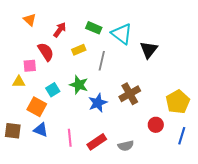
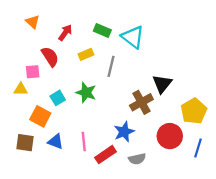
black triangle: (149, 50) -> (162, 84), moved
blue star: (98, 103) -> (124, 132), moved
red circle: (156, 125) -> (170, 136), size x1.5
blue triangle: (41, 130) -> (56, 141), moved
brown square: (13, 131) -> (25, 143), moved
pink line: (70, 138) -> (84, 141), moved

